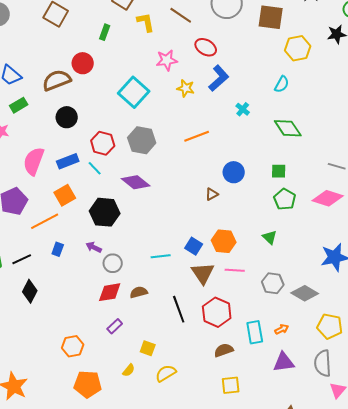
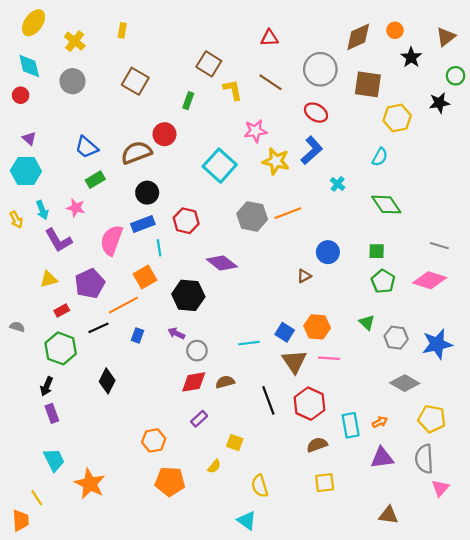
red ellipse: (206, 47) -> (316, 113), moved
yellow star: (186, 88) -> (276, 161), size x1.4
gray hexagon: (142, 140) -> (252, 216), moved
blue rectangle: (68, 161) -> (143, 224), moved
cyan line: (95, 168) -> (159, 248), moved, turned 35
black line: (22, 259) -> (98, 328), moved
gray hexagon: (273, 283) -> (396, 338), moved
yellow semicircle: (166, 373) -> (260, 486), moved, turned -75

